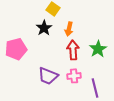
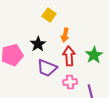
black star: (44, 28) -> (38, 44), moved
purple trapezoid: (48, 76) -> (47, 68), moved

